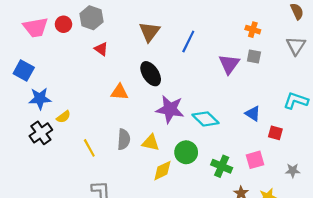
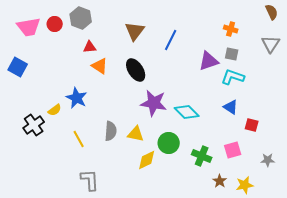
red triangle: (101, 49) -> (90, 47), turned -40
purple triangle: (229, 64) -> (209, 61), turned 35
orange triangle: (119, 92) -> (100, 66), moved, turned 30
blue star: (40, 98) -> (77, 98), moved, turned 30
cyan L-shape: (296, 101) -> (233, 77), moved

